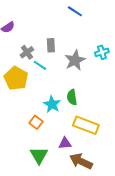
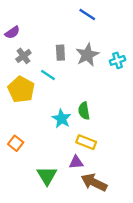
gray cross: (27, 52) -> (23, 56), moved
gray star: (75, 60) -> (87, 55), moved
orange square: (36, 122) -> (16, 143), moved
yellow rectangle: (86, 125) -> (86, 142), moved, size x0.7

